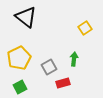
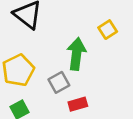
green arrow: (74, 59) -> (76, 54), moved, size x1.6

